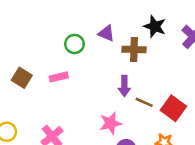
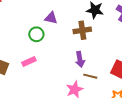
purple triangle: (106, 33) -> (51, 18), moved
brown line: (144, 102) -> (90, 76), moved

